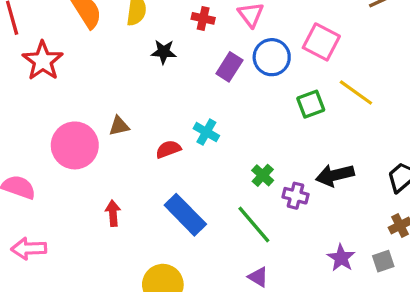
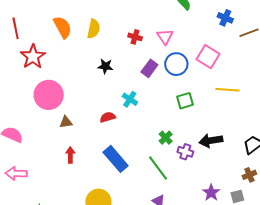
black star: (164, 52) -> (105, 66), moved
yellow line: (356, 93) -> (228, 90), turned -35
green square: (311, 104) -> (185, 101), moved
brown triangle: (119, 126) -> (66, 122), moved
cyan cross: (206, 132) -> (130, 99), moved
pink circle: (75, 145) -> (49, 95), moved

